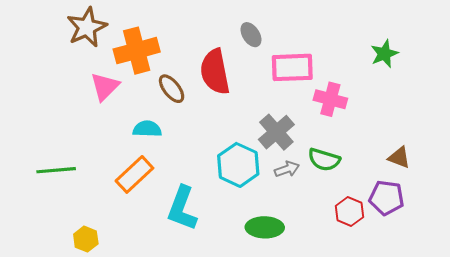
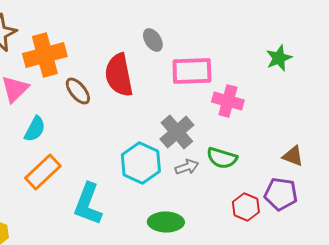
cyan semicircle: (147, 129) -> (35, 129), moved, turned 116

